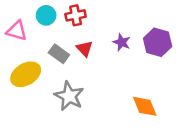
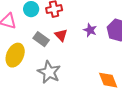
yellow ellipse: (26, 74) -> (15, 55), turned -35

